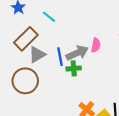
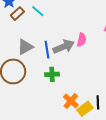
brown rectangle: (26, 39) -> (17, 14), moved, size x0.6
green cross: (74, 68) -> (52, 74), moved

